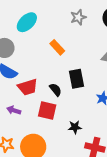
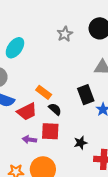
orange rectangle: (57, 47) -> (44, 92), moved
black rectangle: (77, 79) -> (86, 95), moved
purple arrow: (14, 110) -> (29, 140), moved

